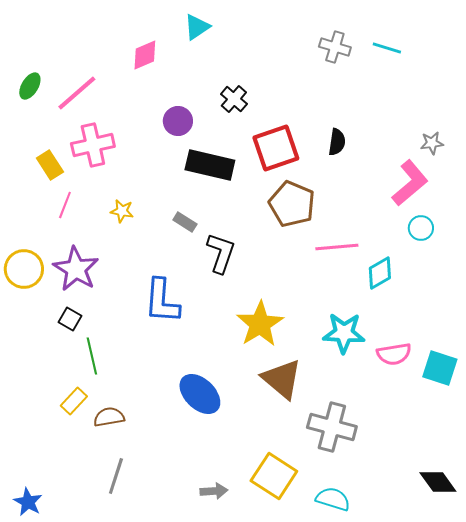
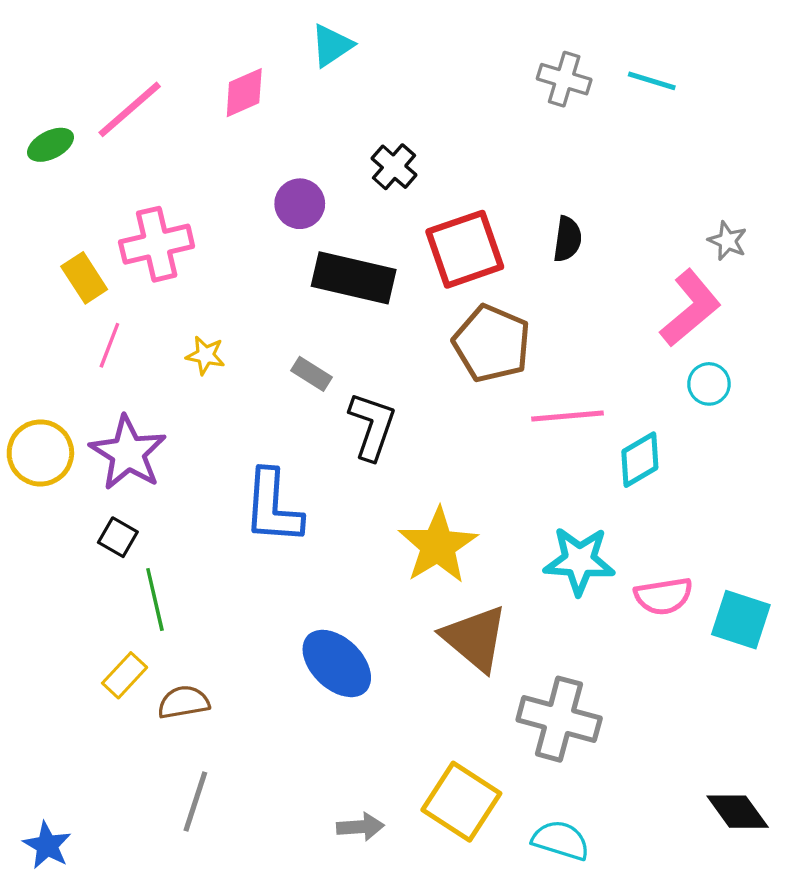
green ellipse: (30, 86) -> (51, 145), turned 32
pink line: (77, 93) -> (130, 109), moved
gray star: (432, 143) -> (727, 241), turned 30

